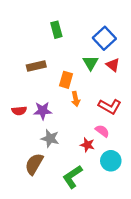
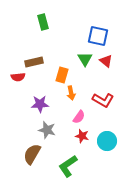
green rectangle: (56, 30) -> (43, 22), moved
blue square: (104, 38) -> (98, 36), turned -35
red semicircle: (19, 111) -> (18, 77), moved
pink semicircle: (102, 131) -> (79, 117), moved, turned 88
cyan circle: (111, 161) -> (107, 141), moved

